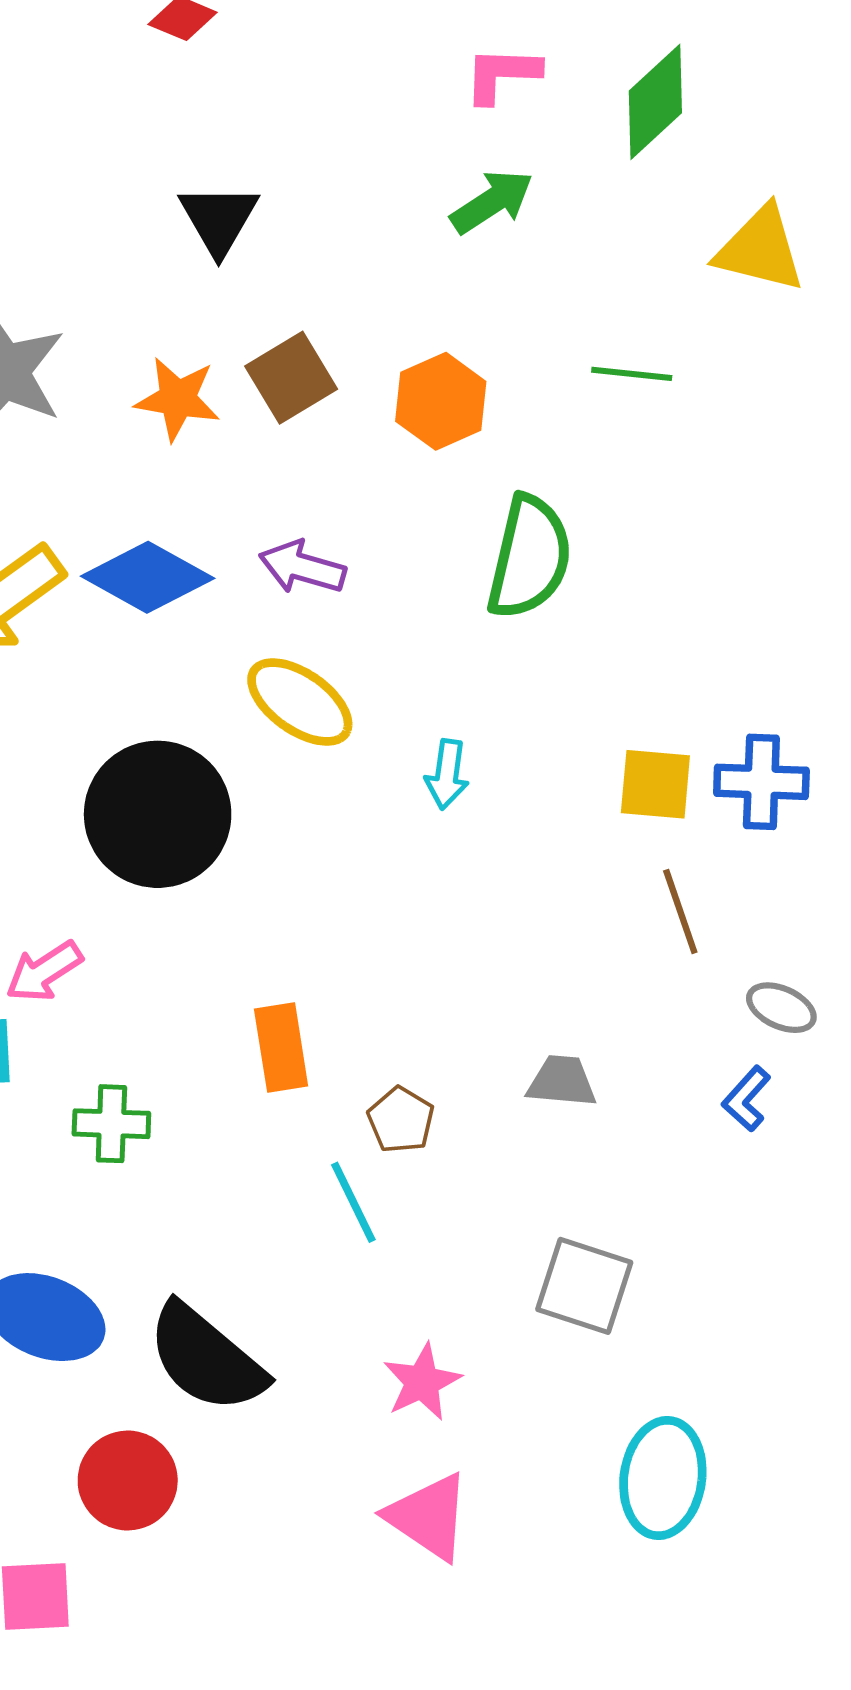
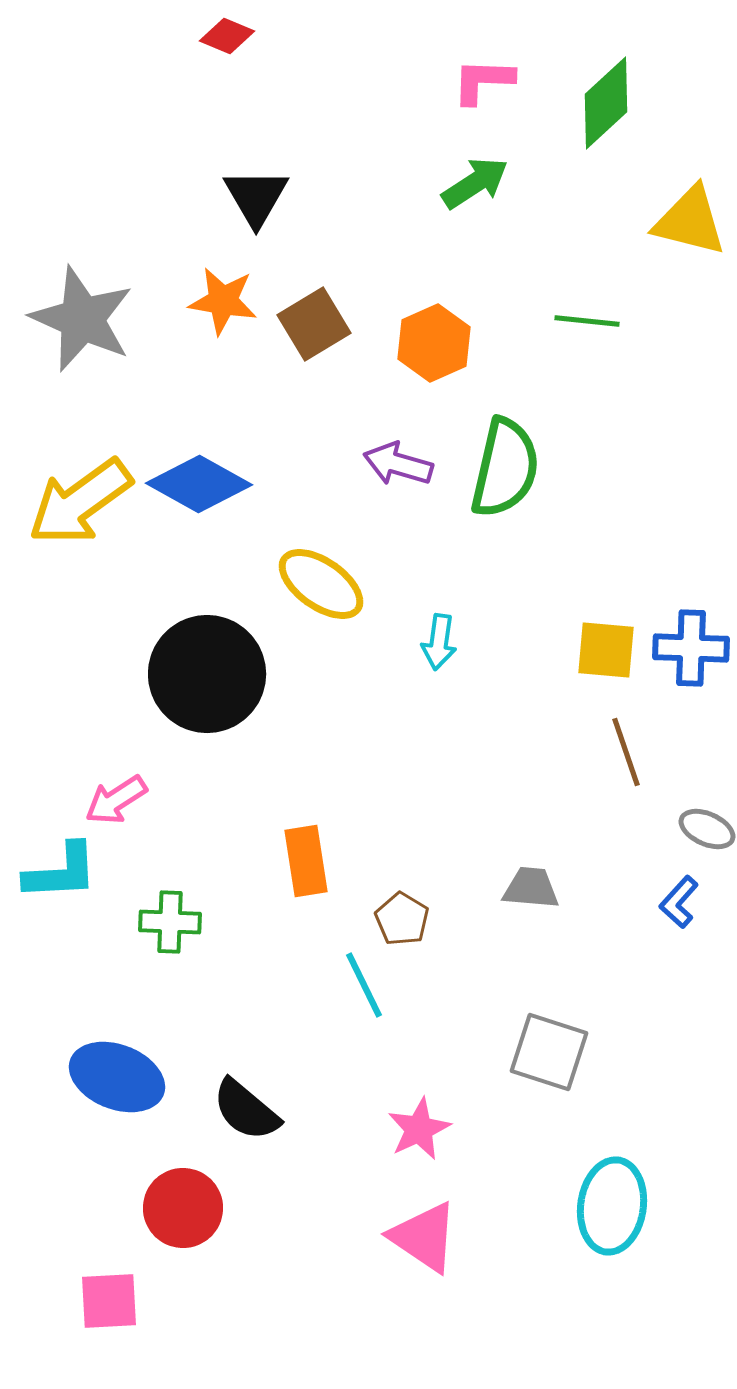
orange star: (178, 399) -> (223, 301), moved
purple arrow: (302, 567) -> (398, 464), moved
black semicircle: (206, 1358) -> (246, 1110), size x0.7

